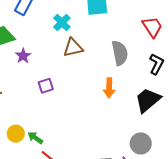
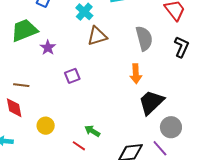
black trapezoid: (148, 100) -> (151, 102), moved
green arrow: (35, 138) -> (92, 131), moved

